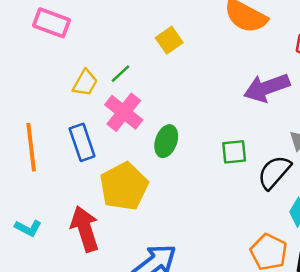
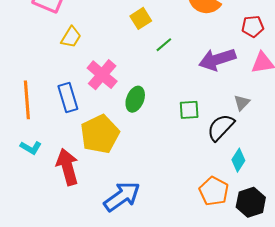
green line: (120, 74) -> (164, 45), moved
yellow trapezoid: (85, 83) -> (71, 37), moved
cyan L-shape: (28, 228) -> (31, 148), moved

